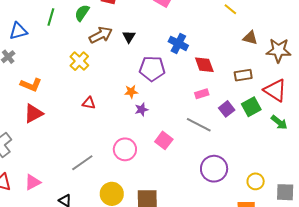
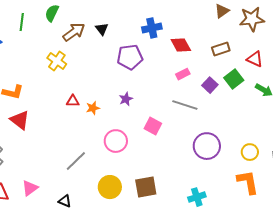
brown triangle: (250, 38) -> (222, 11), turned -42
blue cross: (178, 43) -> (152, 28), turned -30
red triangle: (275, 90) -> (255, 59), size x0.7
orange star: (131, 92) -> (93, 108), moved
red triangle: (33, 113) -> (20, 120), turned -45

